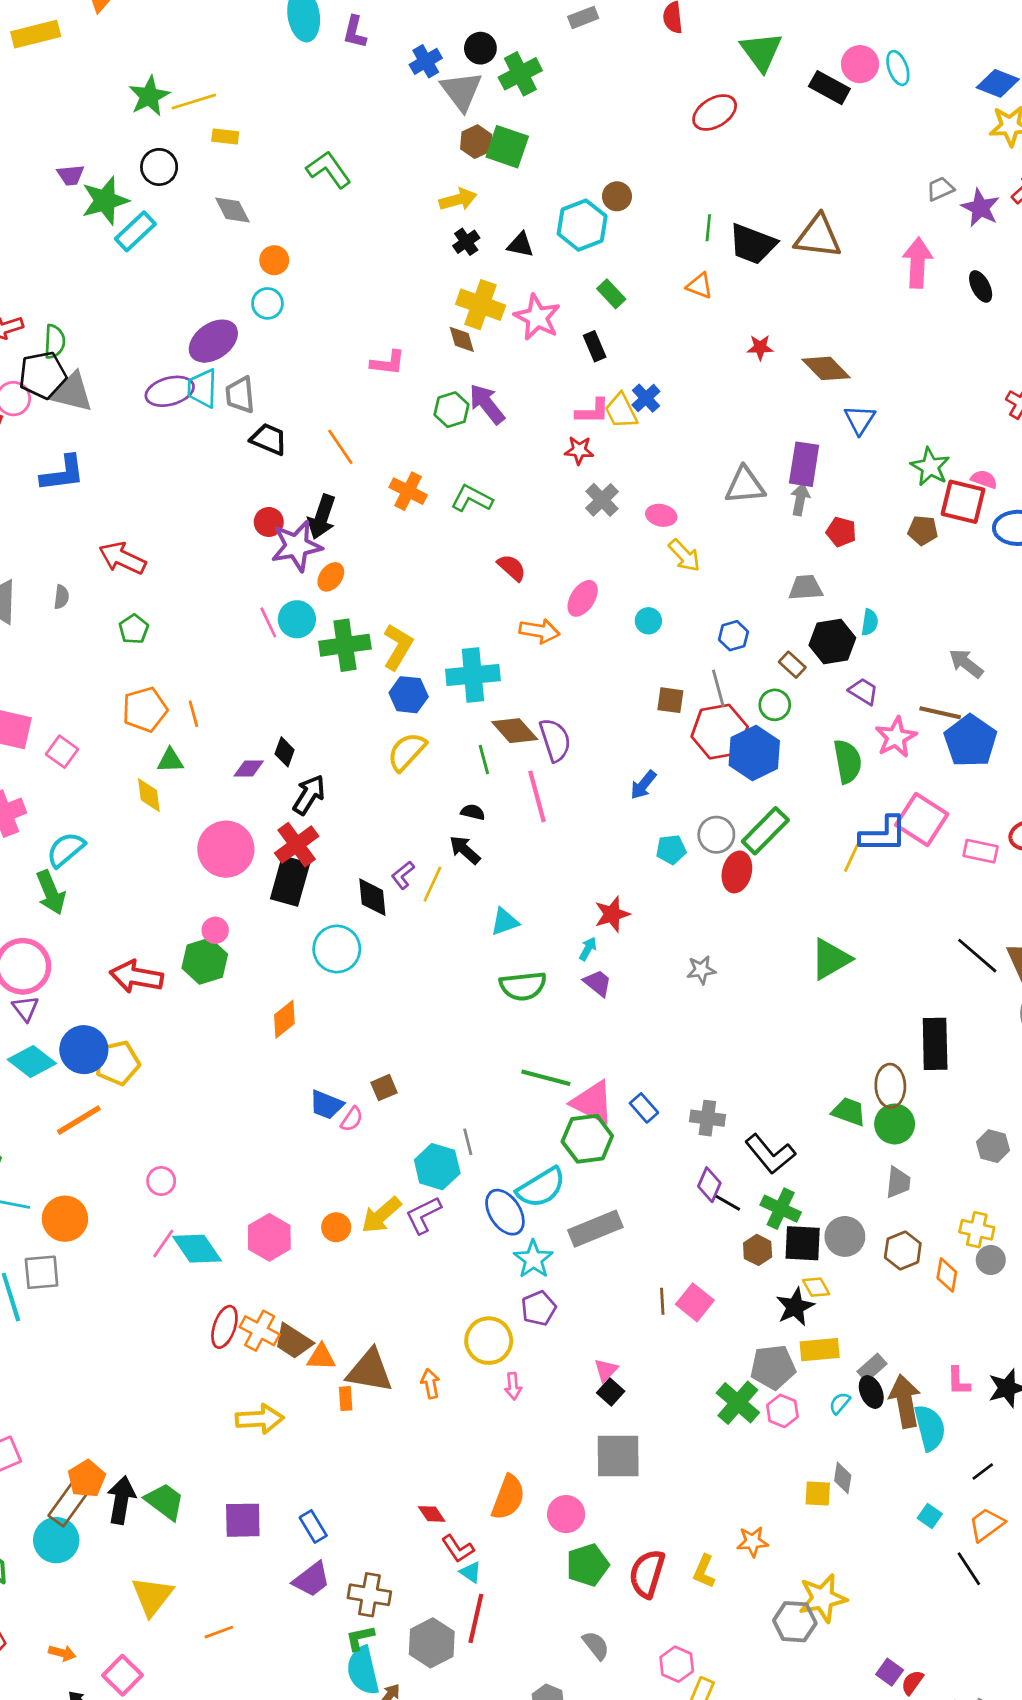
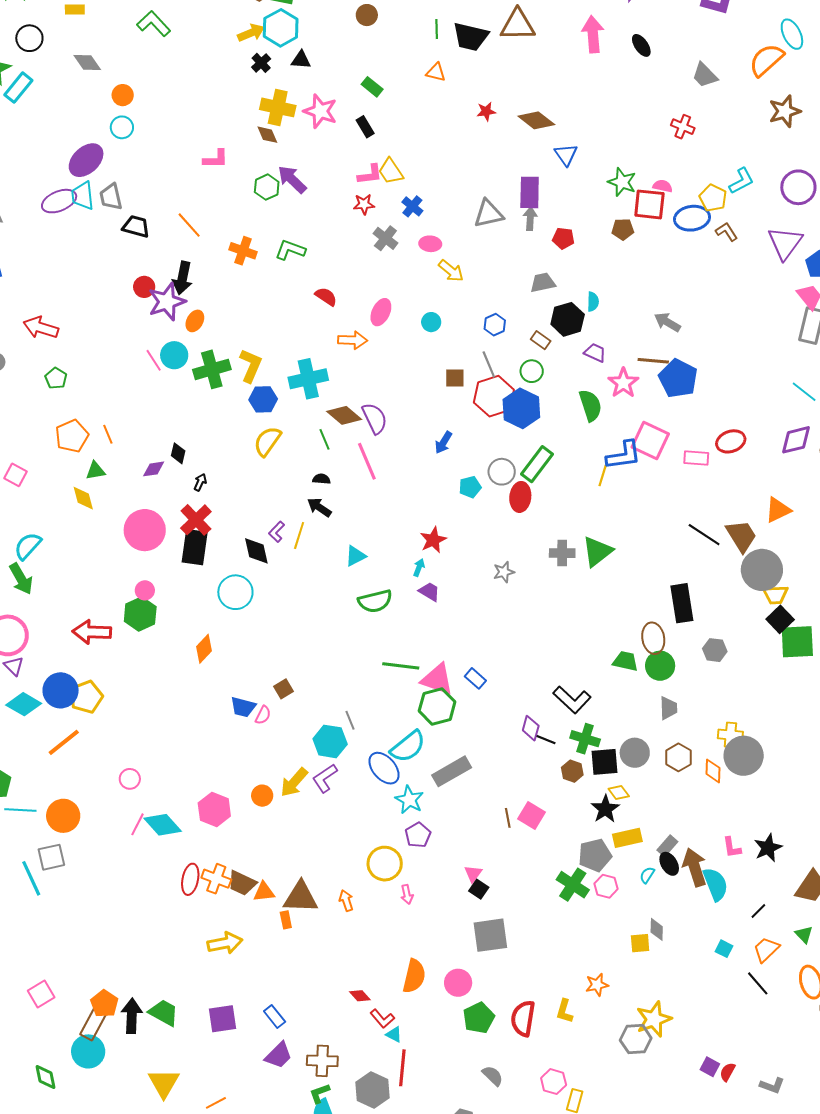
cyan hexagon: (582, 225) -> (281, 28), moved
blue cross: (646, 398) -> (412, 206), moved
black arrow: (309, 795) -> (200, 482), size x0.6
gray cross: (707, 1118) -> (562, 553), moved
gray hexagon: (993, 1146) -> (715, 650), moved
gray circle: (991, 1260) -> (744, 756), size x1.8

